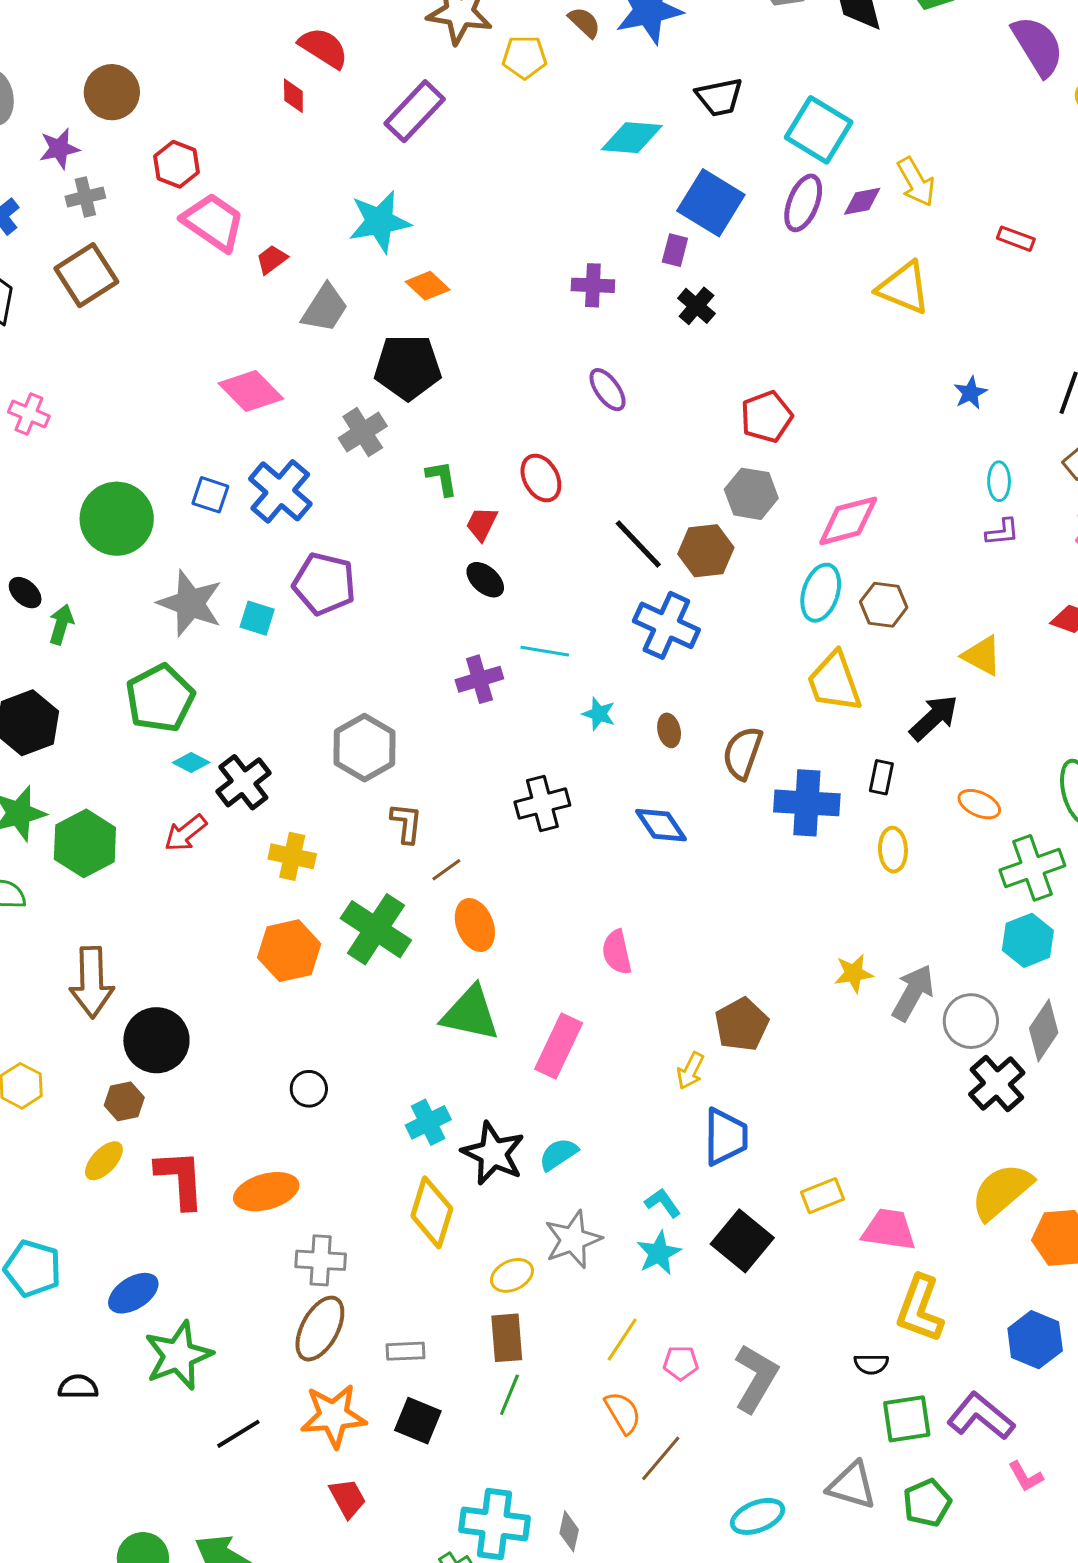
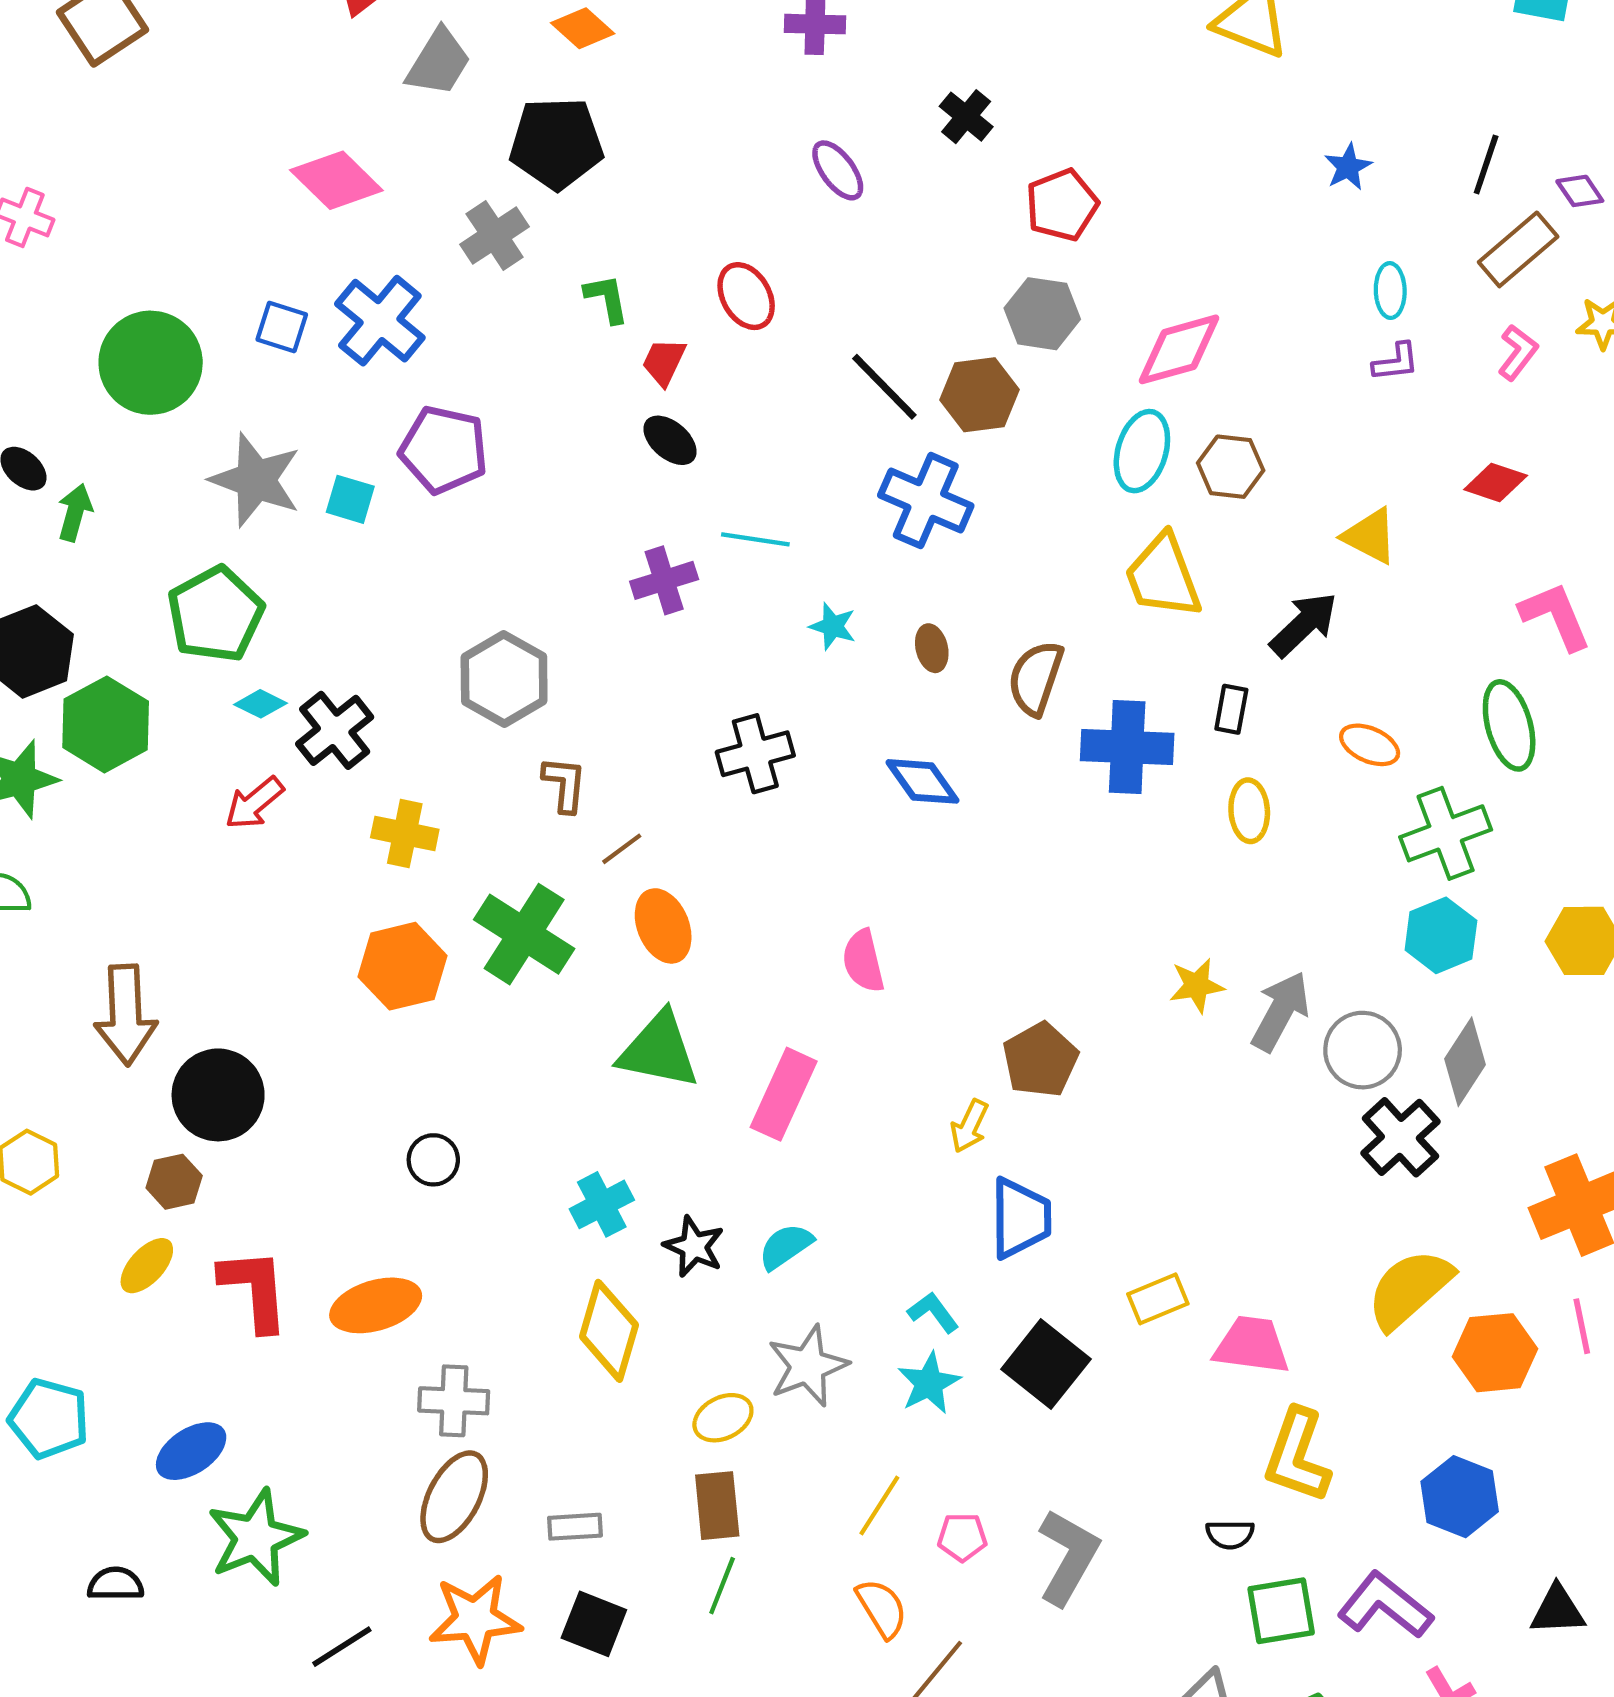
black cross: (696, 306) -> (966, 117), moved
green hexagon: (85, 843) -> (106, 724), moved
black star: (493, 1153) -> (694, 1247), size x0.7

